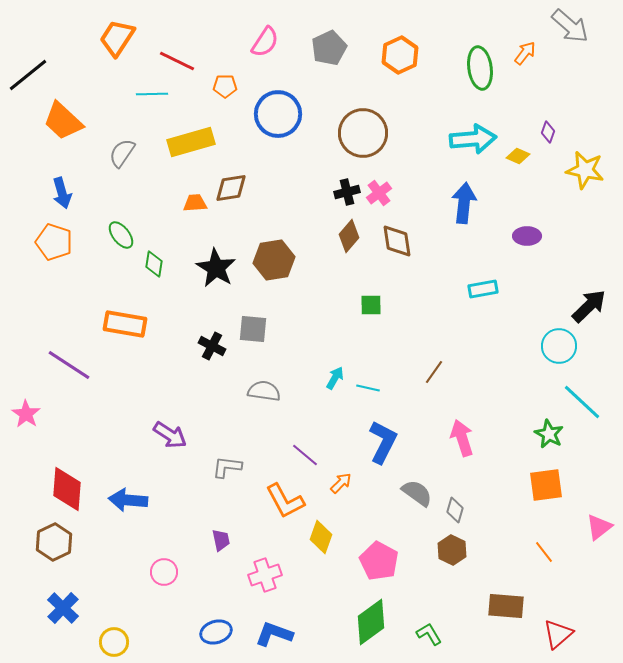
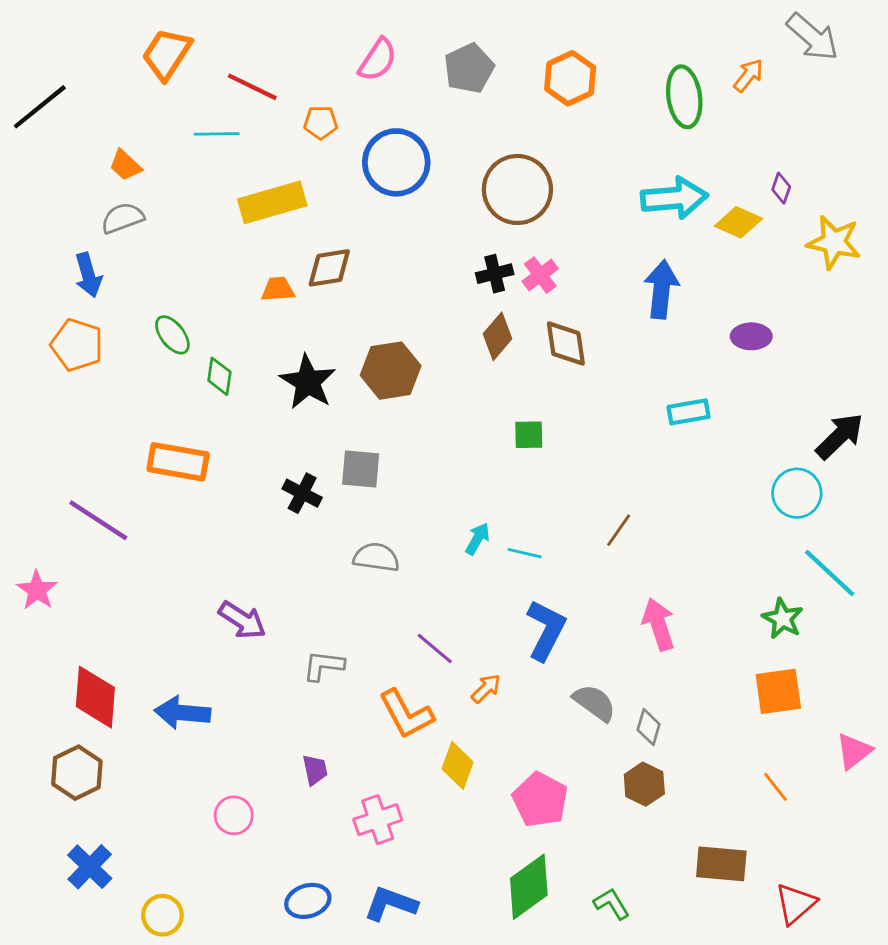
orange trapezoid: (63, 121) -> (125, 165), moved, size x0.6
gray semicircle: (122, 153) -> (123, 218), moved, turned 36
yellow diamond: (518, 156) -> (738, 222), size x1.4

